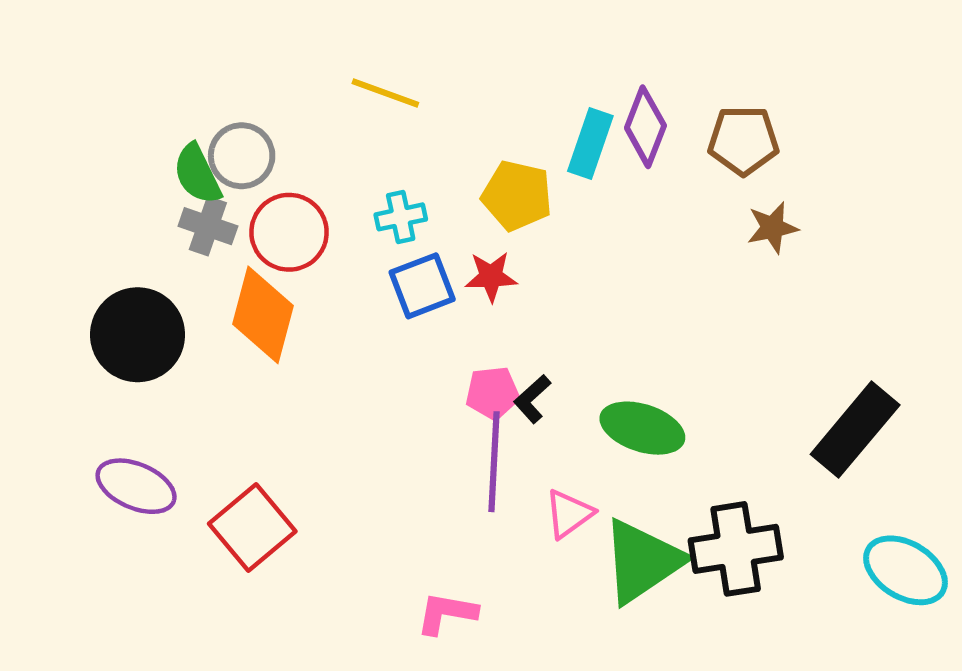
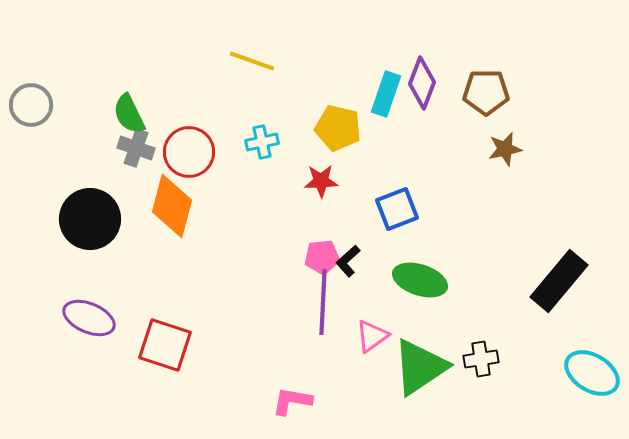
gray circle: (242, 156) -> (31, 105), moved
blue square: (422, 286) -> (397, 209), moved
red square: (252, 527) -> (165, 345), turned -32
black cross: (736, 549) -> (481, 359), size x0.6

